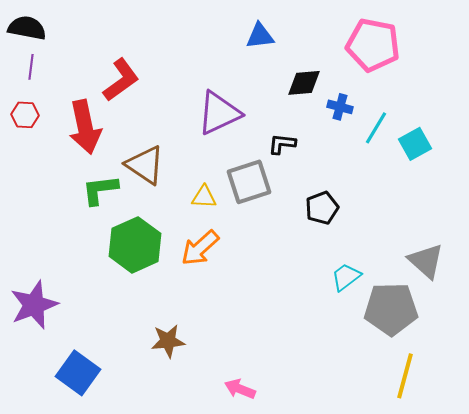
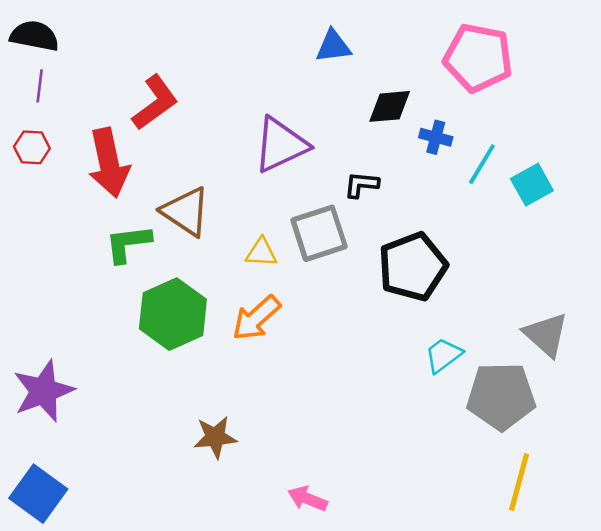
black pentagon: (322, 208) -> (413, 267), size x1.6
blue square: (78, 373) -> (38, 494), moved

